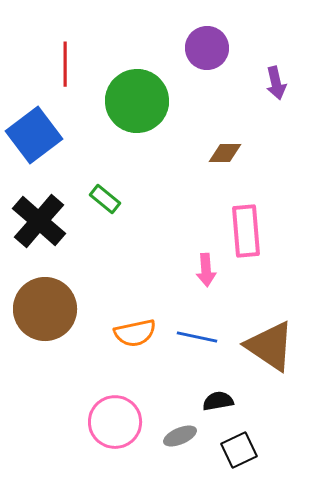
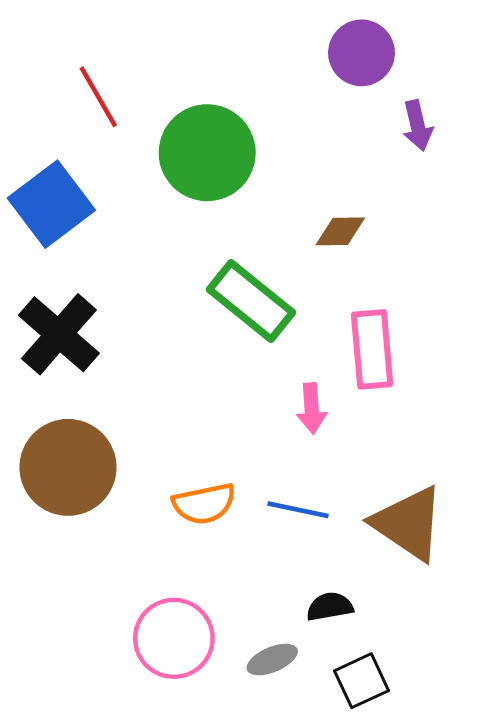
purple circle: (207, 48) -> (361, 53), moved
red line: (65, 64) -> (98, 97), turned -30
green rectangle: (105, 199) -> (251, 301), moved, size x1.8

